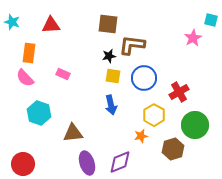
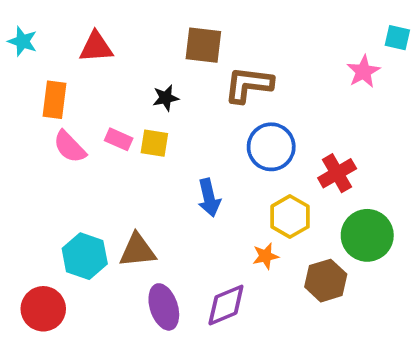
black star: (109, 56) -> (166, 98), moved
yellow square: (113, 76) -> (154, 143), moved
pink semicircle: (25, 78) -> (70, 147), moved
cyan hexagon: (39, 113) -> (85, 256), moved

